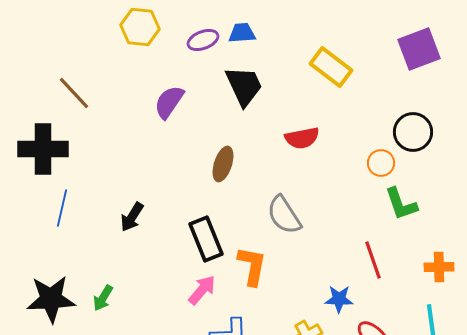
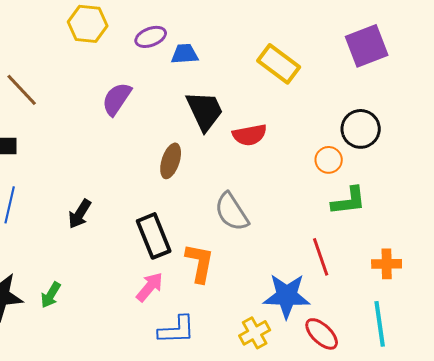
blue trapezoid: (242, 33) -> (185, 54), moved
black trapezoid: (244, 86) -> (205, 111), moved
green L-shape: (401, 204) -> (349, 201), turned -78
blue star: (339, 299) -> (287, 296), size x1.6

